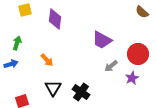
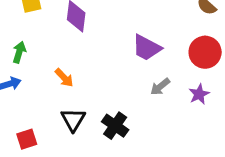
red circle: (138, 54) -> (205, 52), moved
purple star: (132, 78) -> (199, 94), moved

